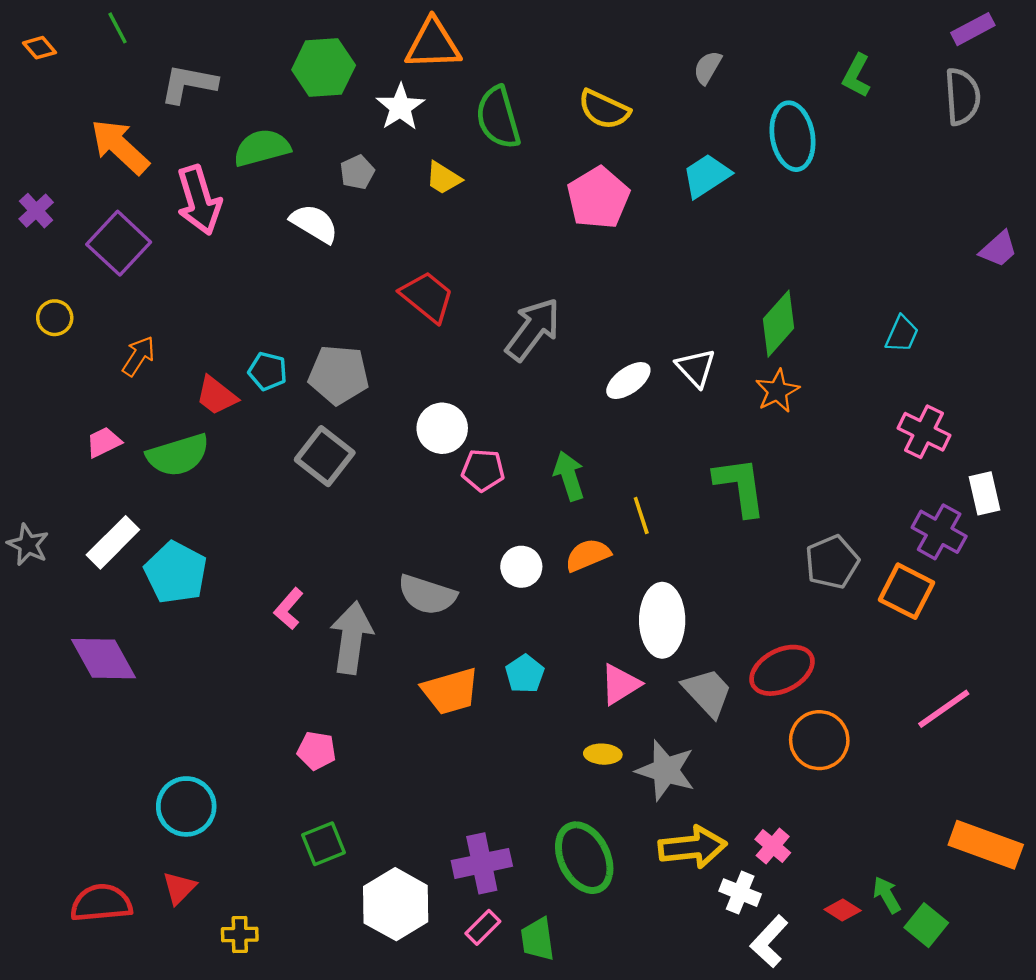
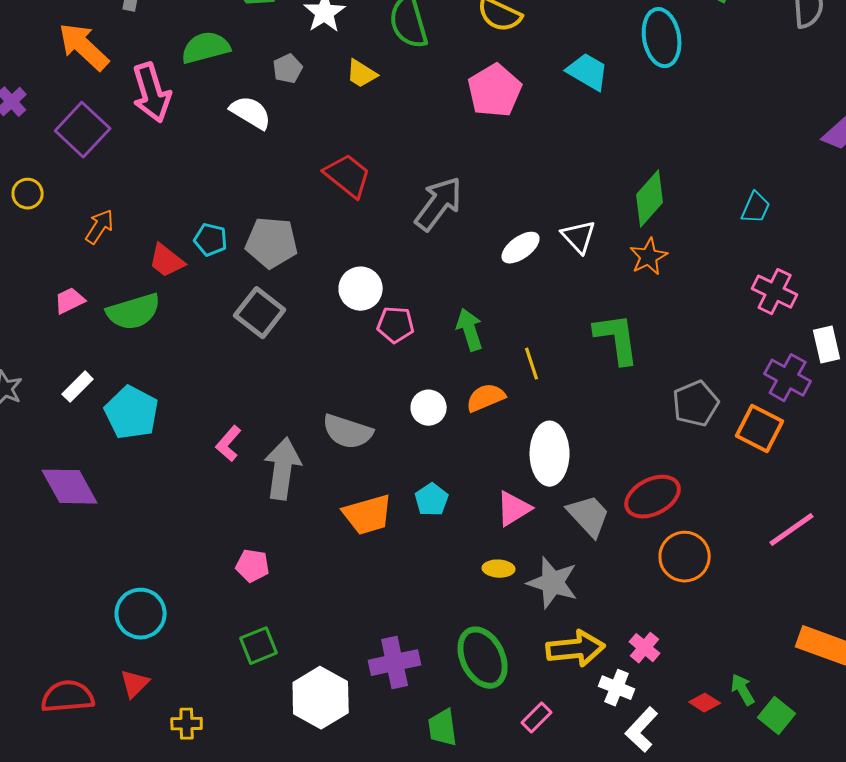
cyan trapezoid: (706, 176) -> (588, 72), turned 63
white rectangle: (113, 542) -> (78, 387), size x0.7
pink rectangle: (483, 927) -> (537, 718), moved

